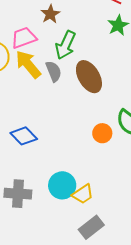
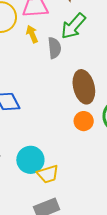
yellow arrow: (28, 64) -> (32, 34), size x0.6
brown ellipse: (89, 77) -> (84, 87), moved

